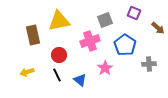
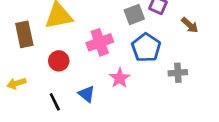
gray square: (105, 20) -> (134, 15), moved
black line: (57, 75) -> (55, 102), moved

